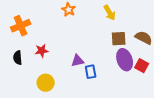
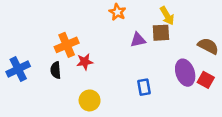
orange cross: (21, 26) -> (67, 45), moved
brown square: (119, 39) -> (161, 33), moved
purple triangle: (78, 61) -> (138, 40), moved

